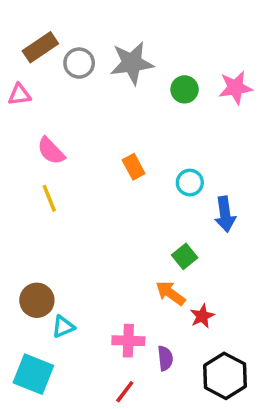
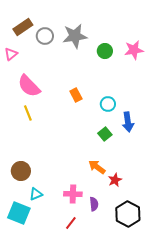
pink triangle: (19, 95) -> (11, 54), turned -32
pink semicircle: (51, 151) -> (29, 86), size x1.4
green square: (185, 256) -> (105, 134), moved
cyan triangle: (63, 327) -> (36, 194), moved

